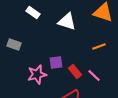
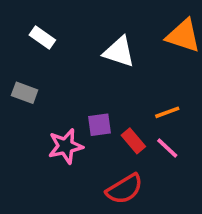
white rectangle: (33, 12) -> (42, 37), moved
orange line: (99, 46) -> (167, 112), moved

